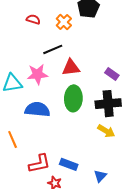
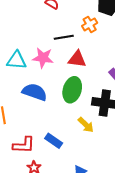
orange cross: (64, 22) -> (90, 24), moved
yellow arrow: (106, 131) -> (86, 125), moved
blue rectangle: (69, 164) -> (54, 141), moved

